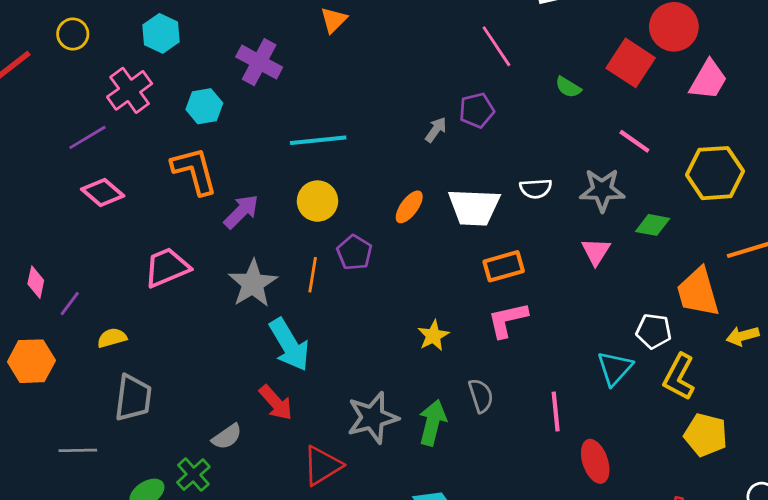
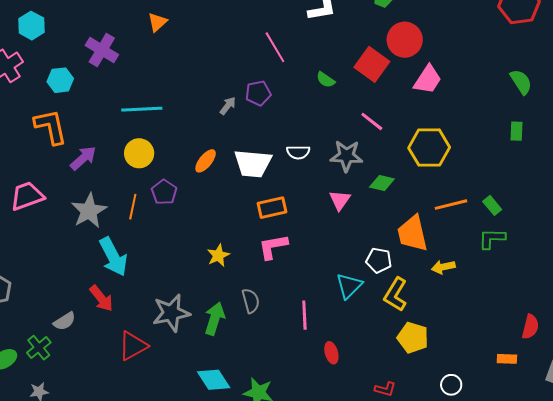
red ellipse: (595, 461) -> (331, 353), size x0.7

